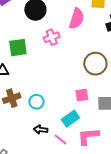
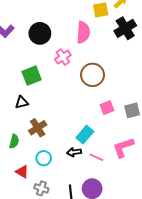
brown circle: (95, 64) -> (92, 75), moved
cyan circle: (36, 102) -> (44, 158), moved
cyan rectangle: (70, 119) -> (85, 135), moved

